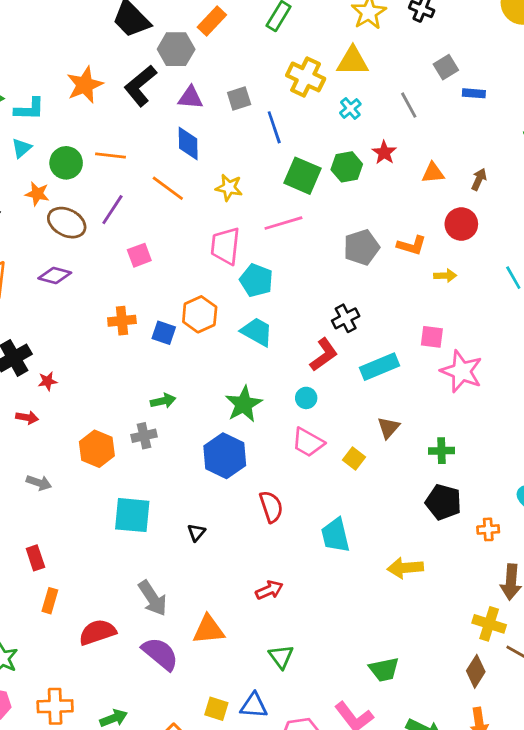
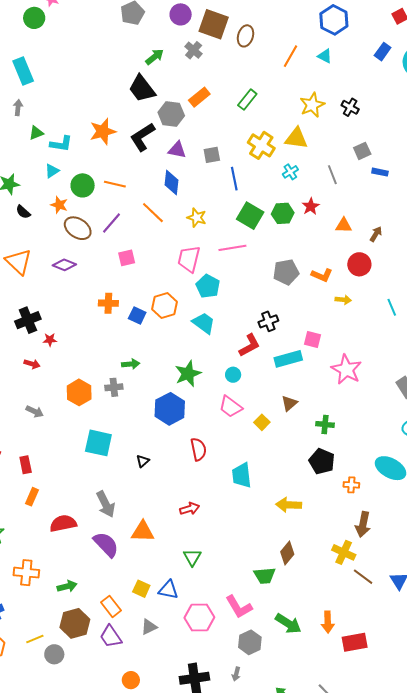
pink square: (432, 337) -> (313, 339), moved
brown diamond: (476, 671) -> (287, 553), moved

